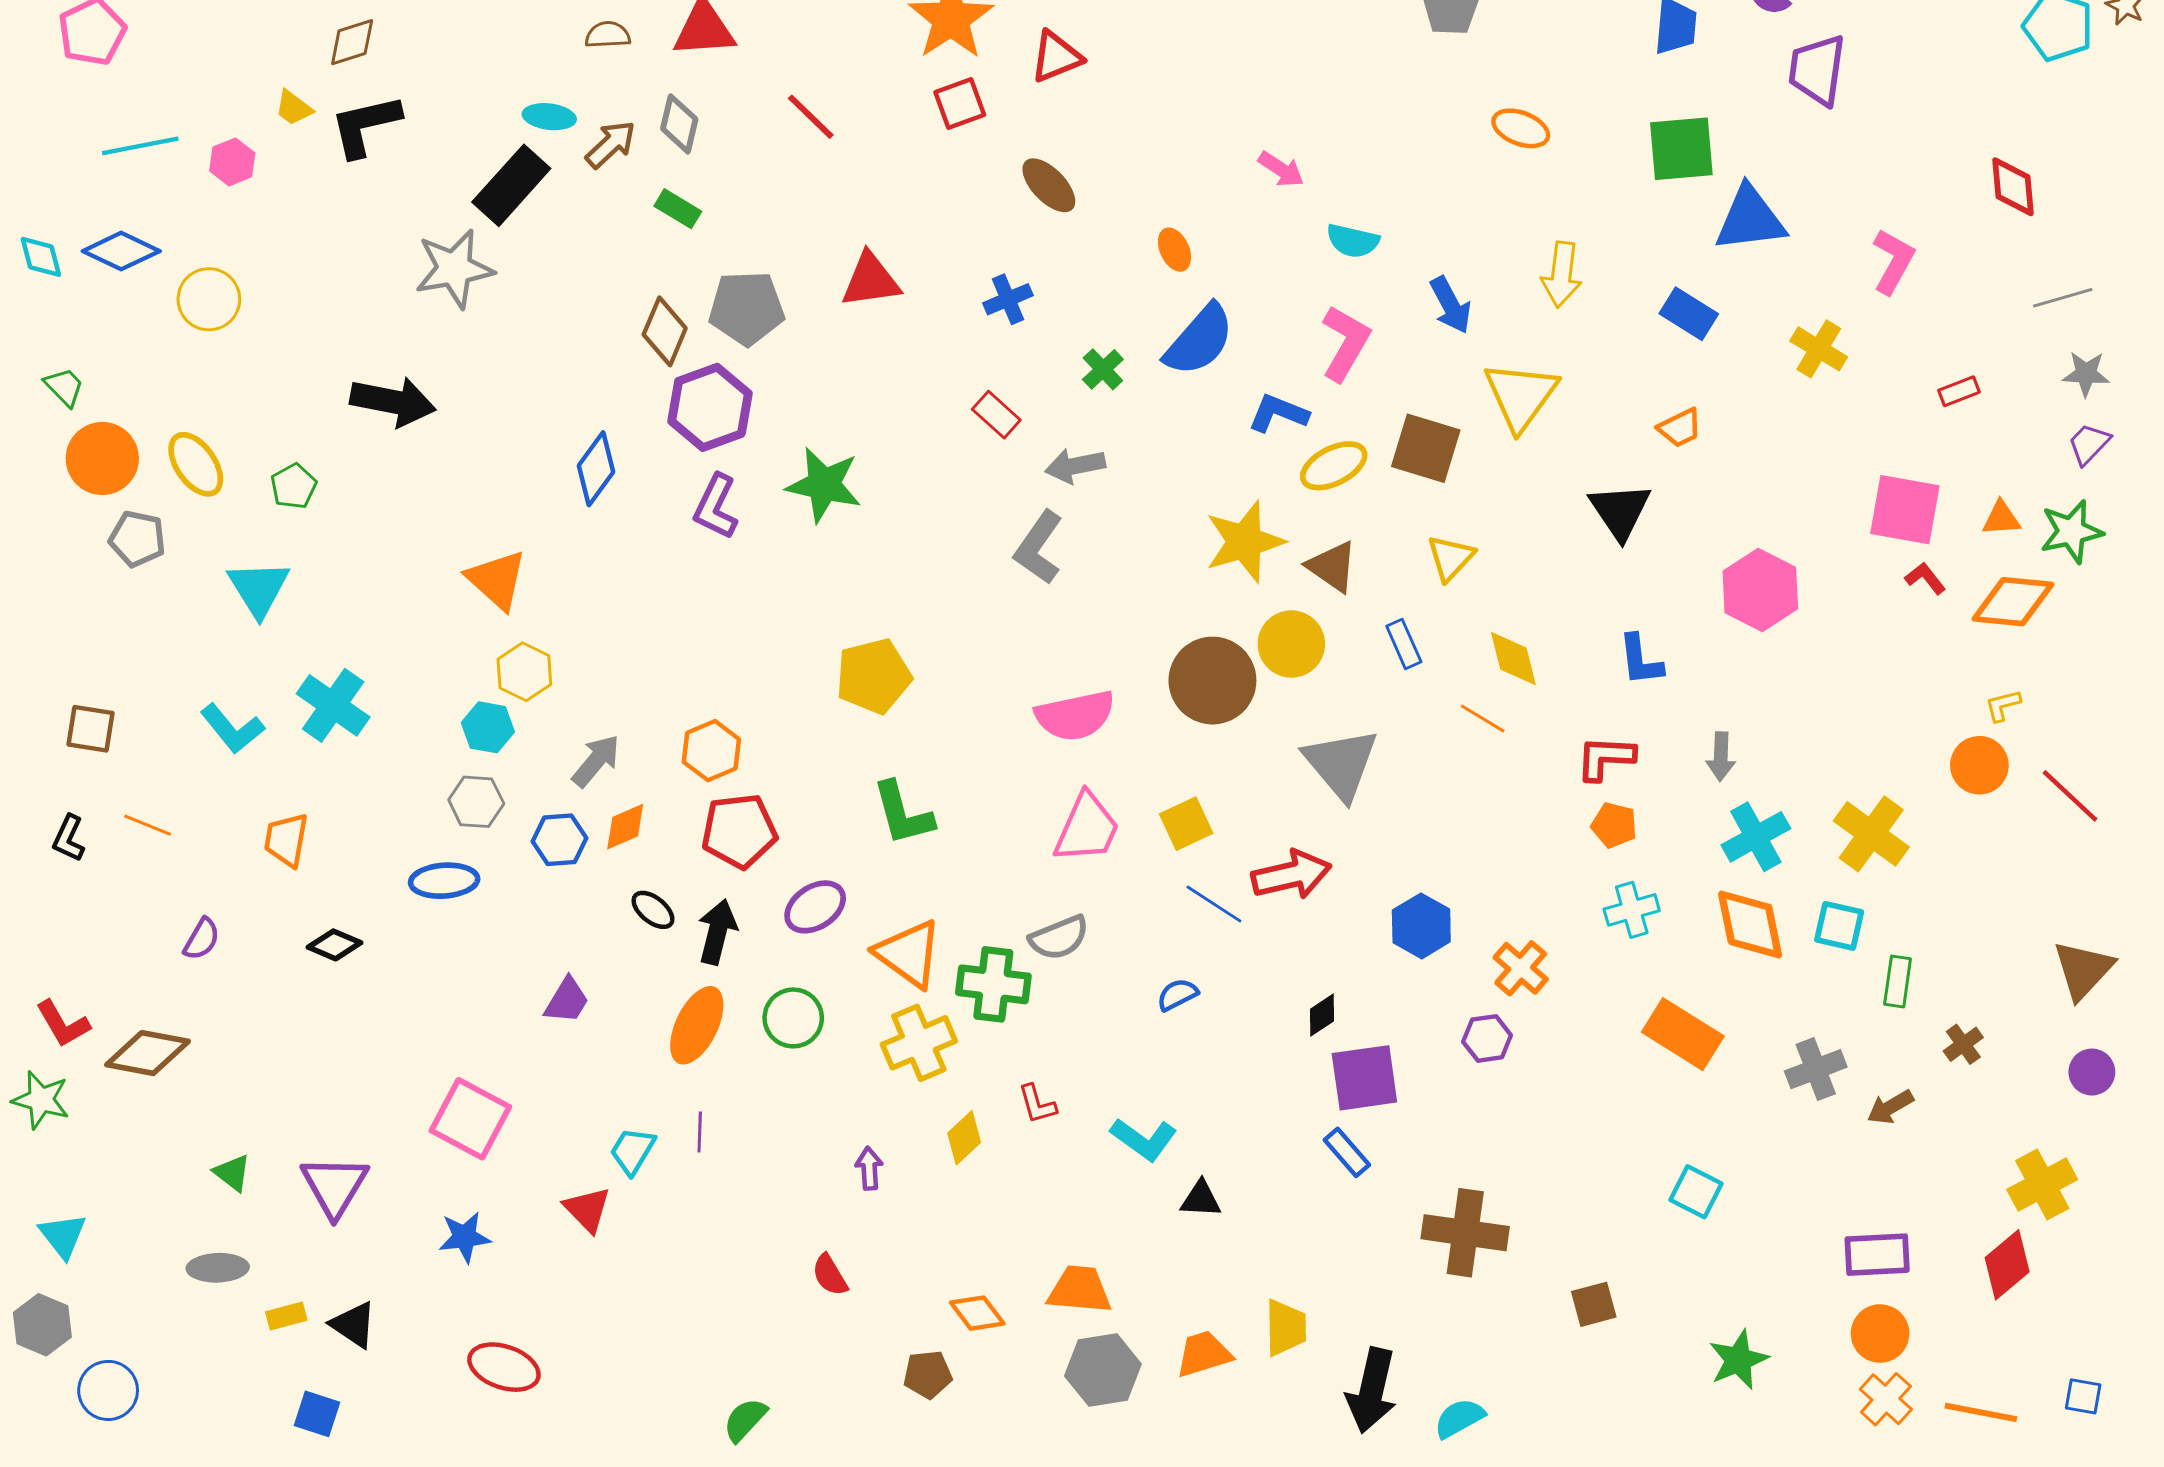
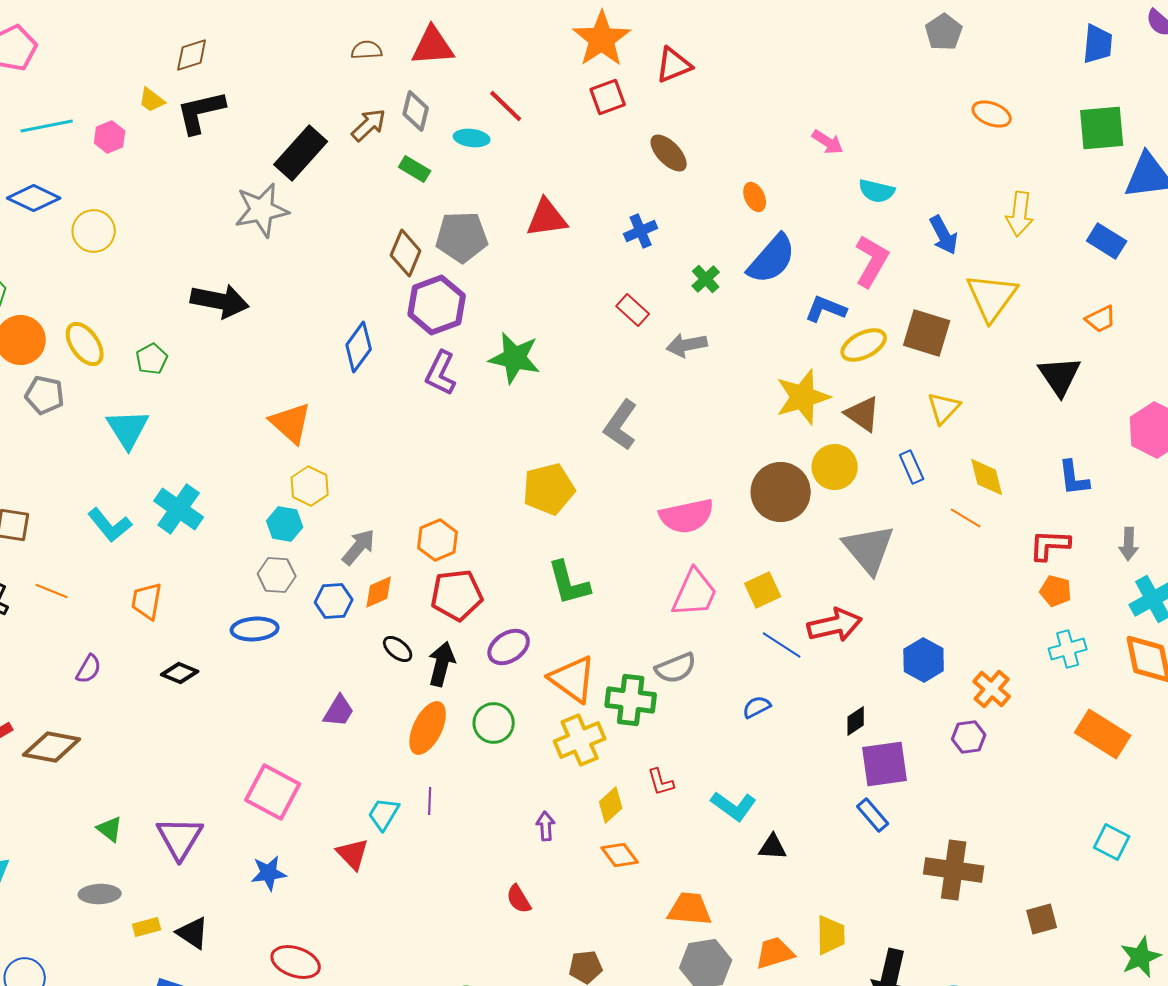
cyan ellipse: (549, 117) -> (472, 138), moved
gray L-shape: (1039, 548) -> (621, 425), moved
orange diamond: (977, 1313) -> (620, 855), moved

